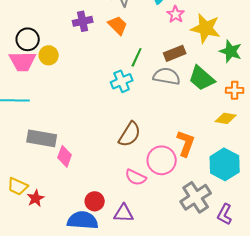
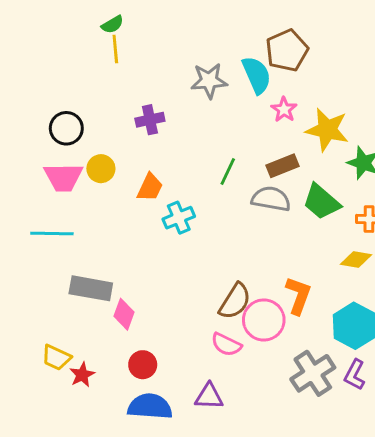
orange trapezoid: (118, 25) -> (150, 187), moved, turned 70
black circle: (28, 39) -> (66, 128), moved
cyan cross: (122, 81) -> (179, 218), moved
brown semicircle: (130, 134) -> (235, 301), moved
red circle: (95, 201) -> (143, 365), moved
purple L-shape: (225, 214) -> (355, 375), moved

